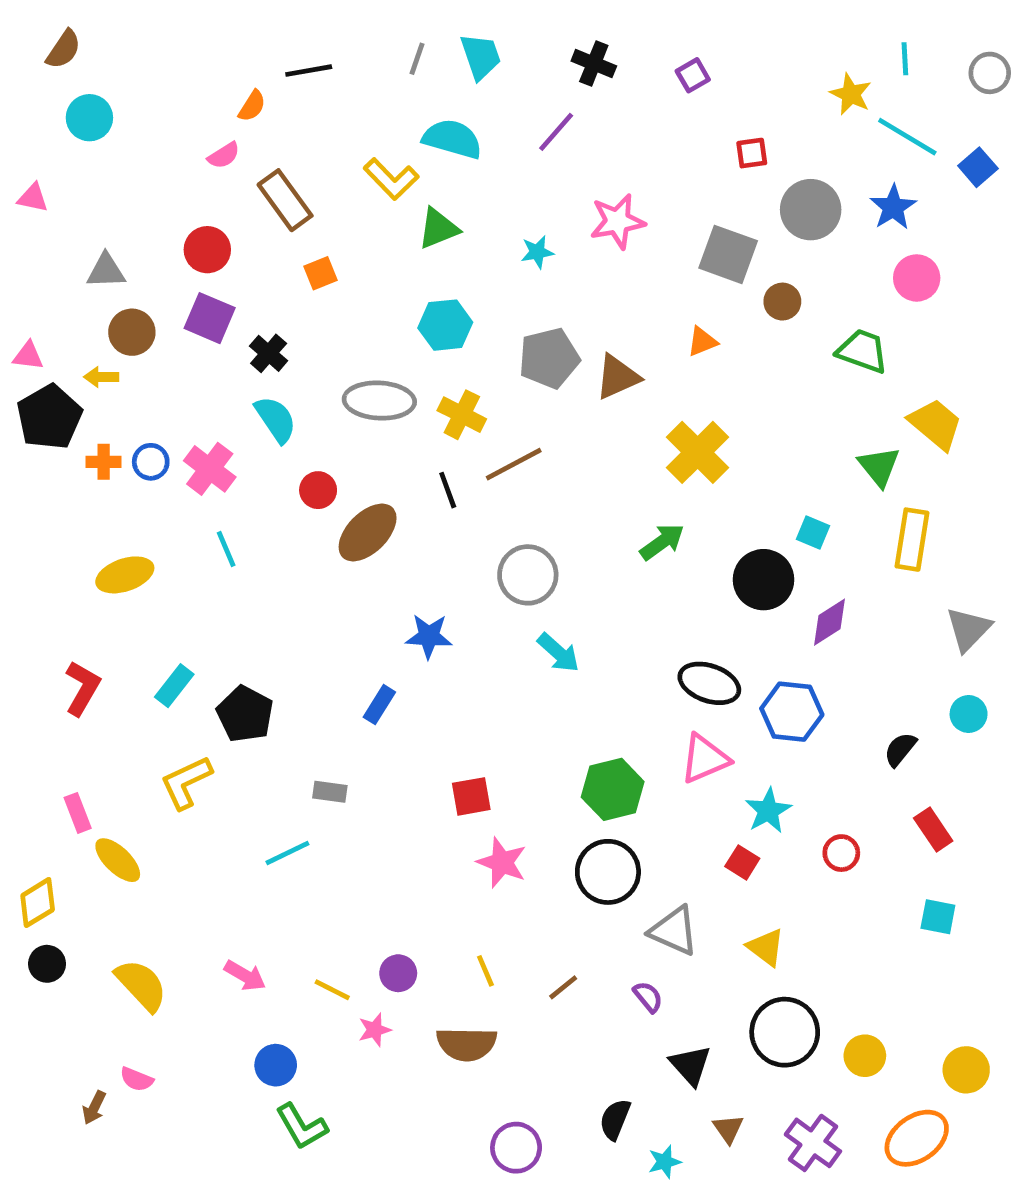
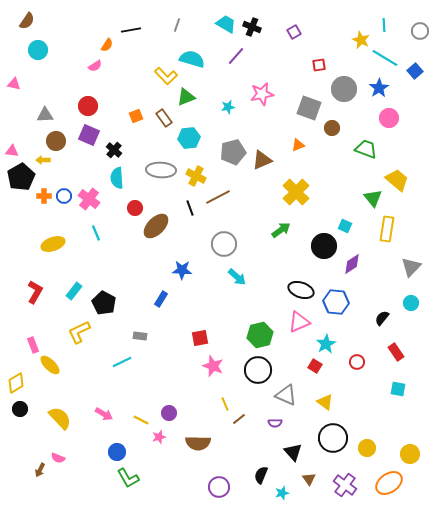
cyan trapezoid: (481, 56) -> (226, 24), moved, turned -40
brown rectangle: (285, 200) -> (164, 118), moved, size x0.7
cyan semicircle: (276, 419) -> (117, 178), turned -150
yellow line: (485, 971) -> (225, 404), moved
purple semicircle: (648, 997) -> (275, 423), turned 128

